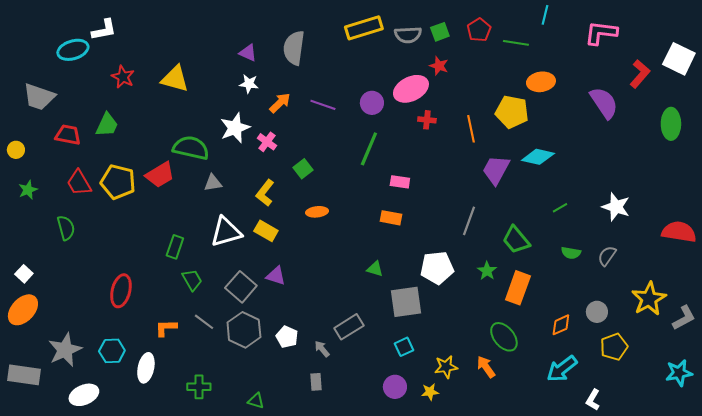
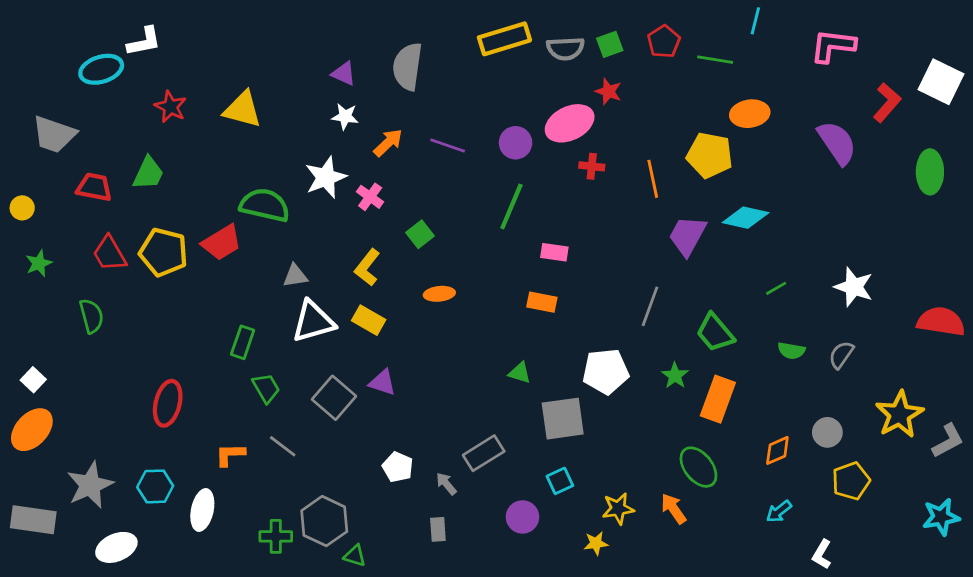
gray triangle: (213, 183) -> (295, 276), moved
gray hexagon: (244, 330) -> (324, 521), moved
cyan arrow: (562, 369) -> (779, 511), size x0.6
purple circle: (395, 387) -> (522, 517), moved

